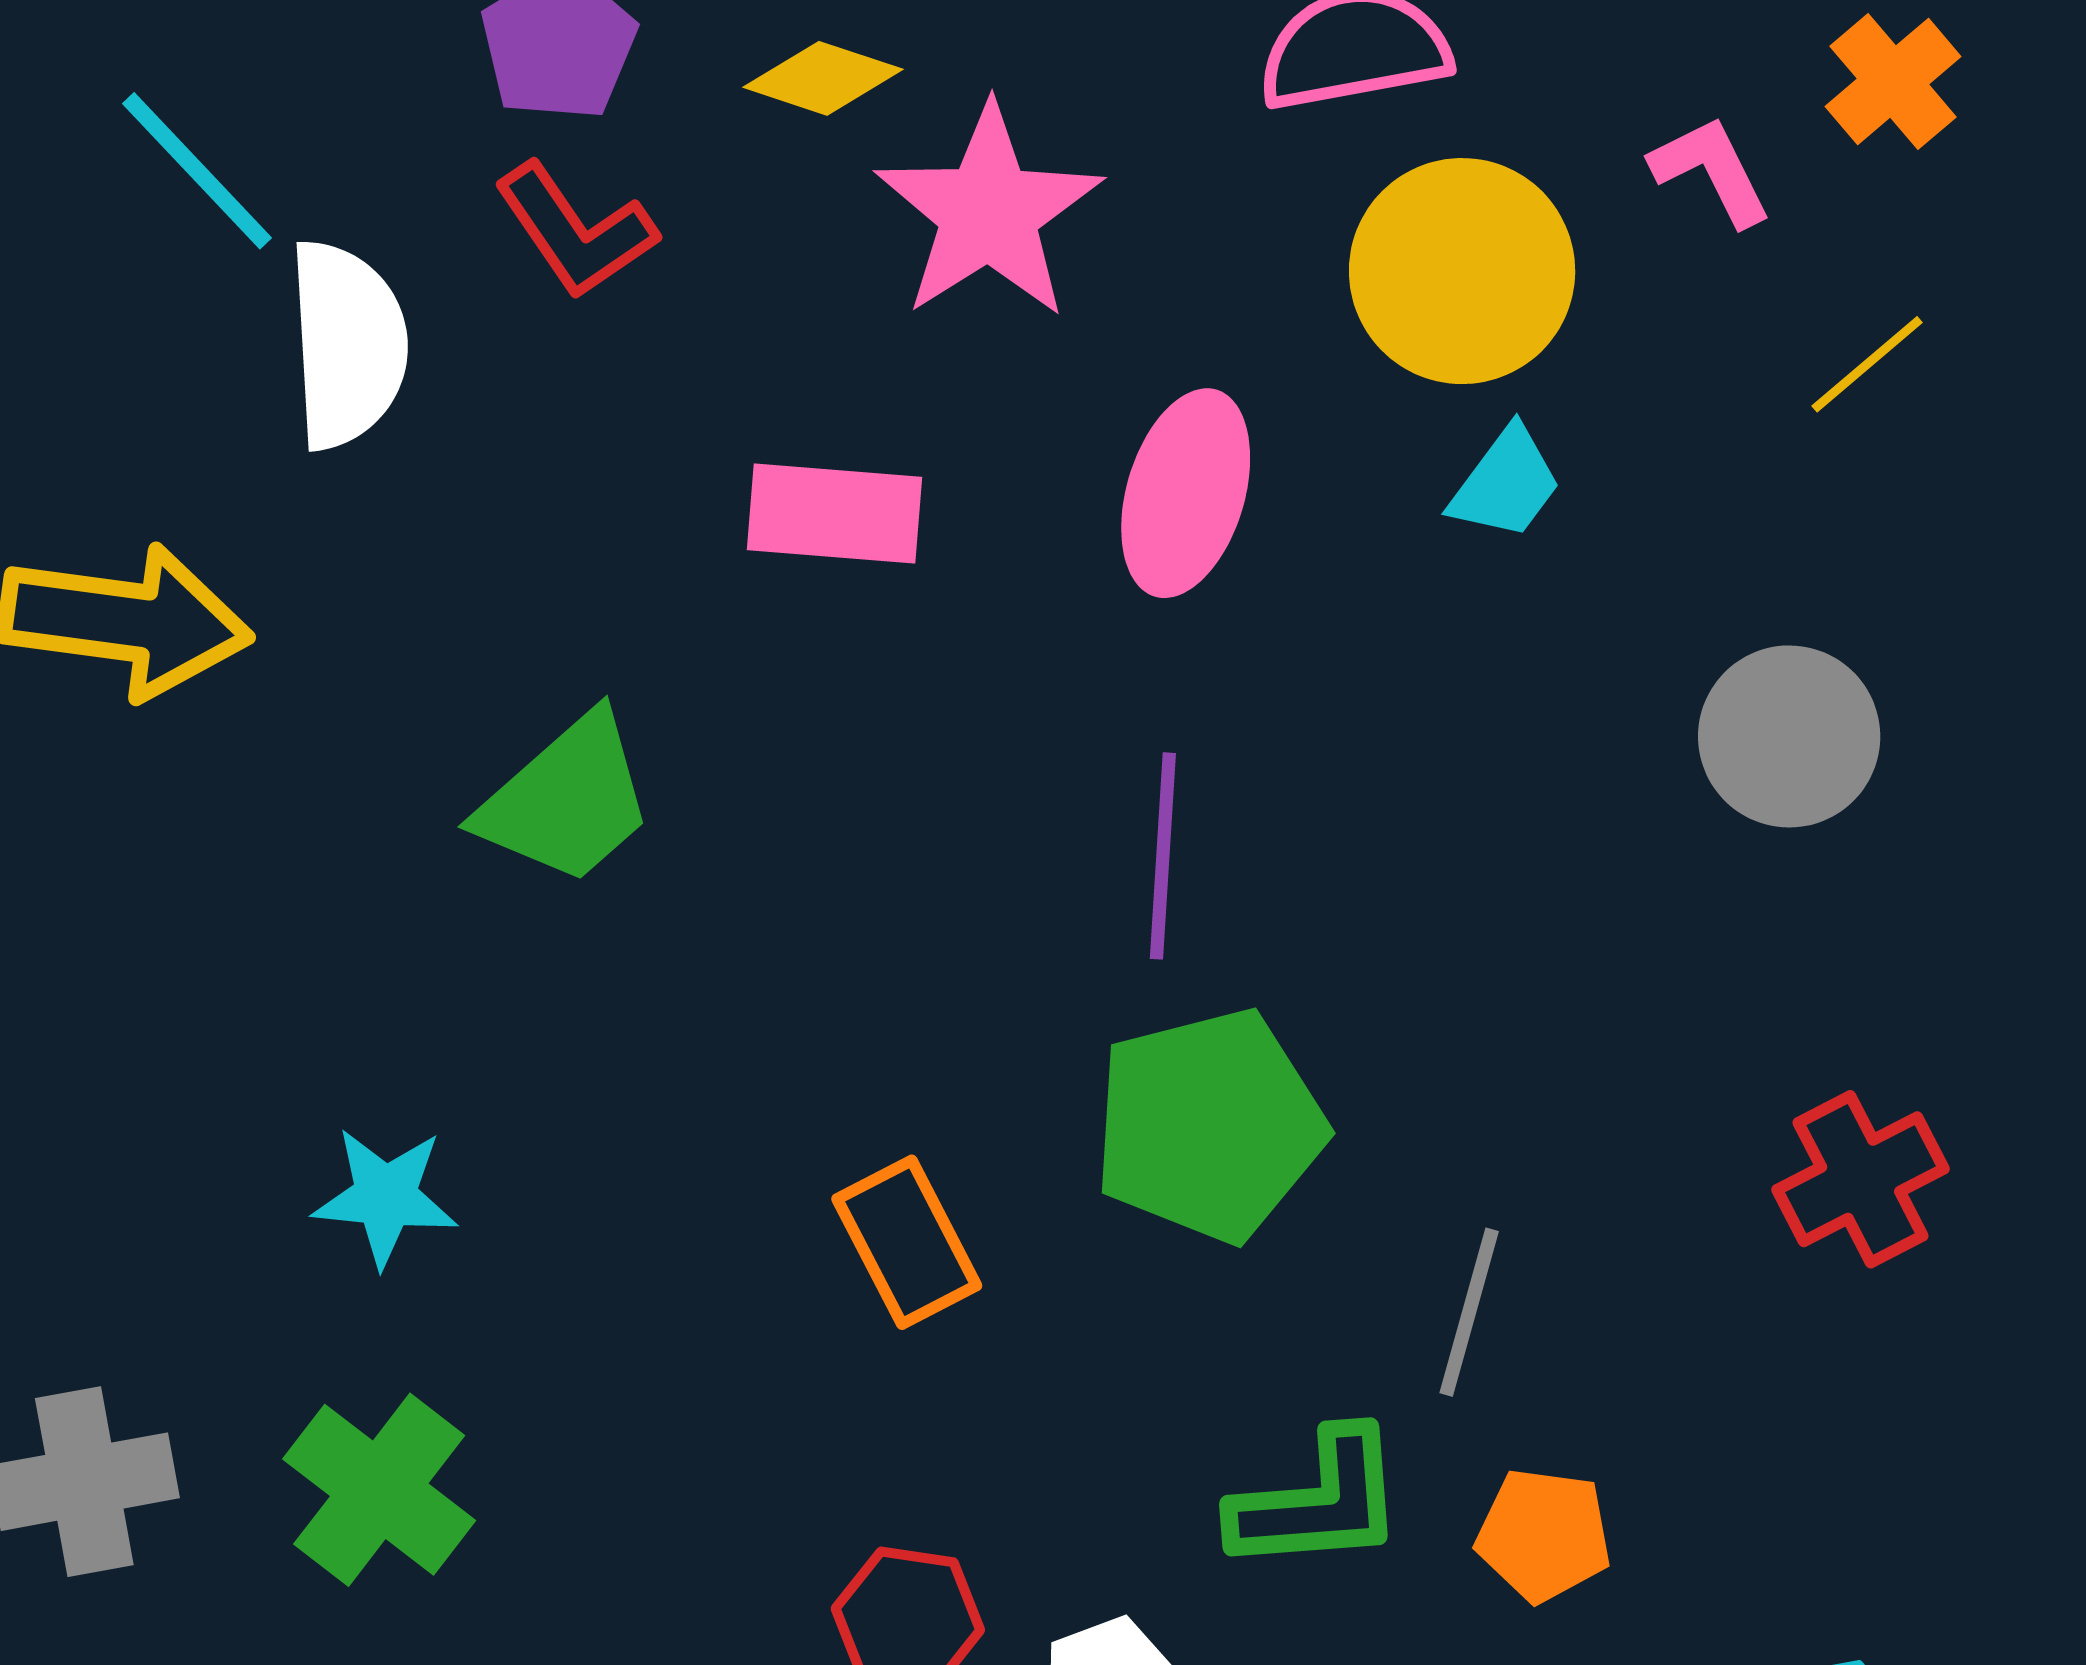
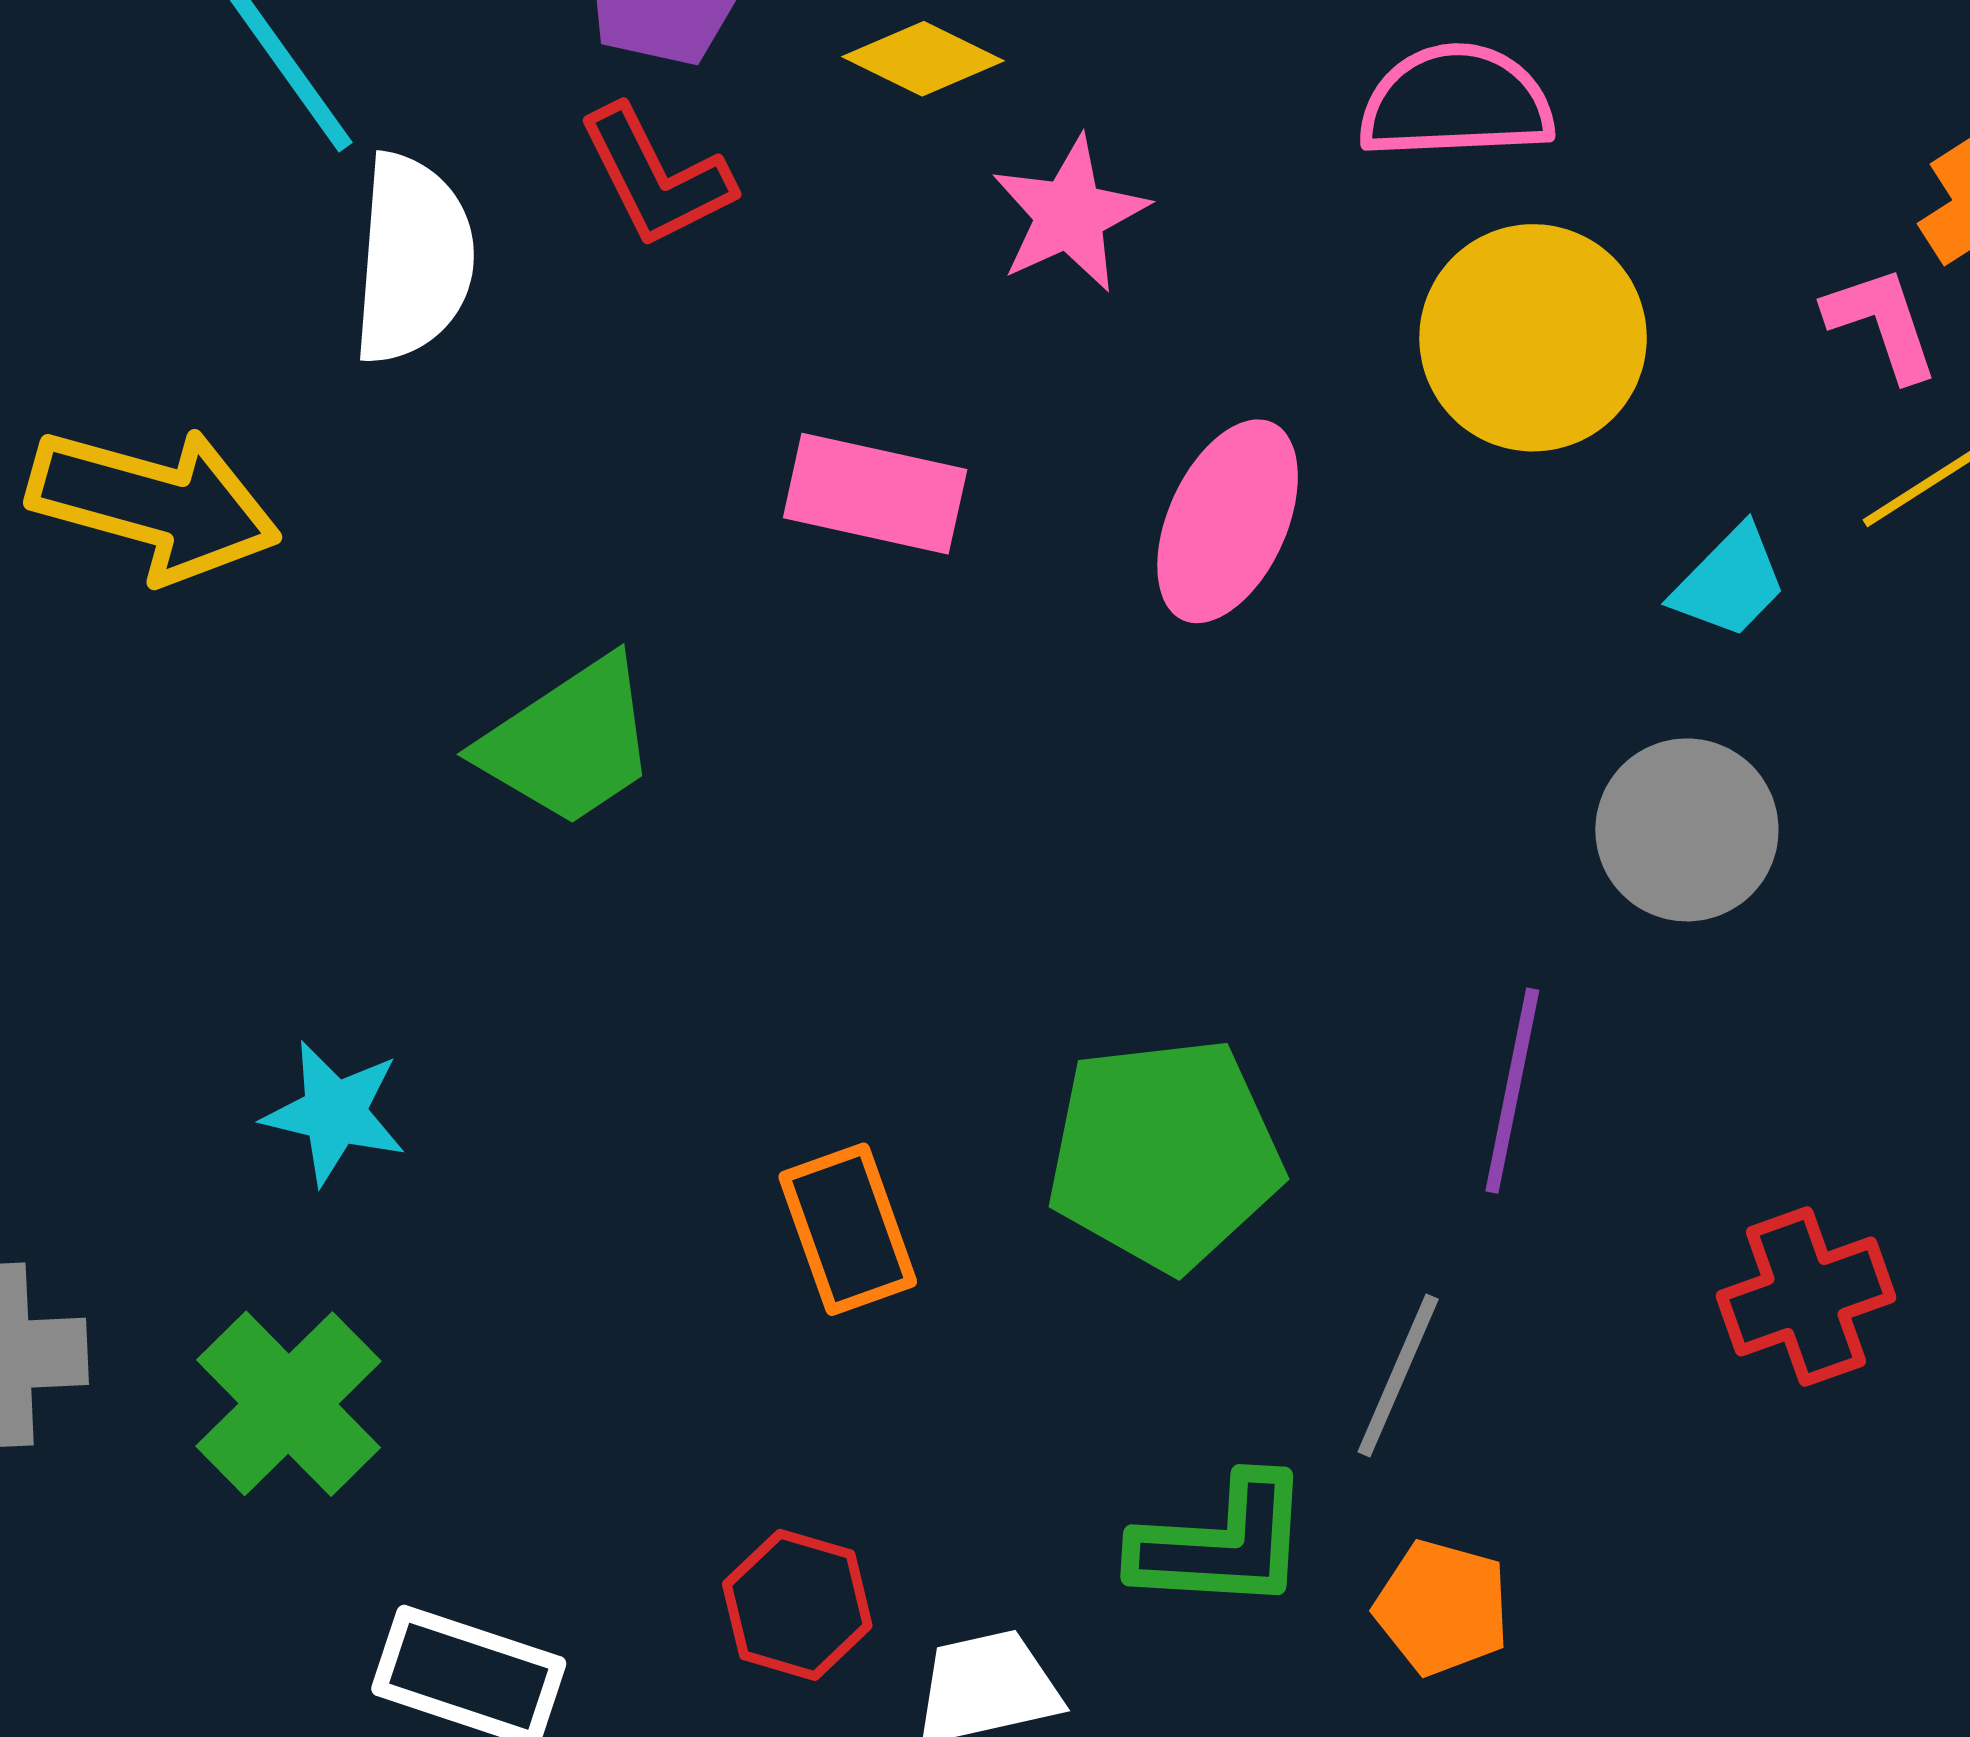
pink L-shape: (1711, 171) -> (1882, 323), moved
pink star: (989, 212) -> (1070, 215), size x0.7
cyan trapezoid: (1506, 483) -> (1730, 582), moved
gray circle: (1789, 736) -> (1687, 830), moved
purple line: (1163, 856) -> (1512, 1091), moved

